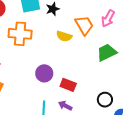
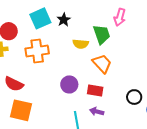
orange trapezoid: (84, 25) -> (102, 64), moved
green trapezoid: (107, 53) -> (102, 34), moved, turned 110

